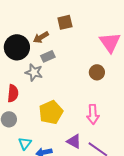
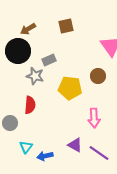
brown arrow: (41, 37) -> (28, 29), moved
red semicircle: (13, 93) -> (30, 105), moved
yellow pentagon: (51, 112) -> (70, 88), moved, turned 30

